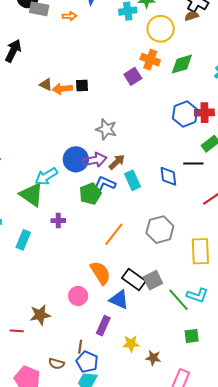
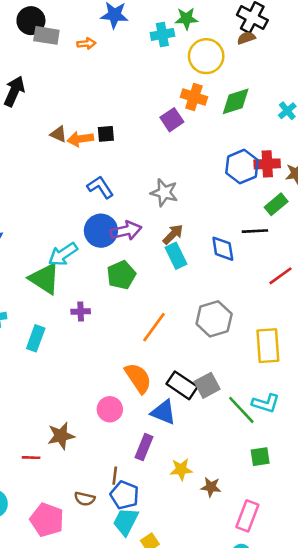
gray star: (106, 129) -> (164, 193), moved
brown arrow: (117, 162) -> (173, 234), moved
blue L-shape: (105, 184) -> (100, 187), moved, turned 35

